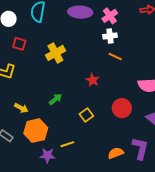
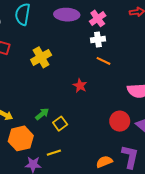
green arrow: (55, 99) -> (42, 114), moved
red circle: (122, 108) -> (120, 121), moved
yellow square: (86, 115) -> (60, 124), moved

